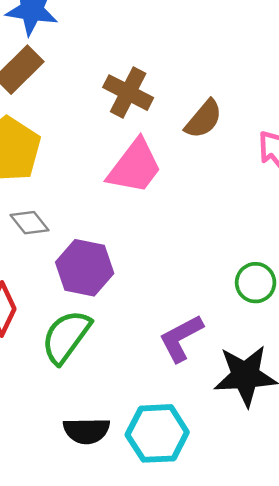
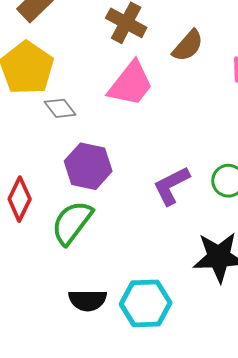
gray diamond: (30, 223) -> (60, 108), moved
purple L-shape: (181, 338) -> (171, 186), moved

